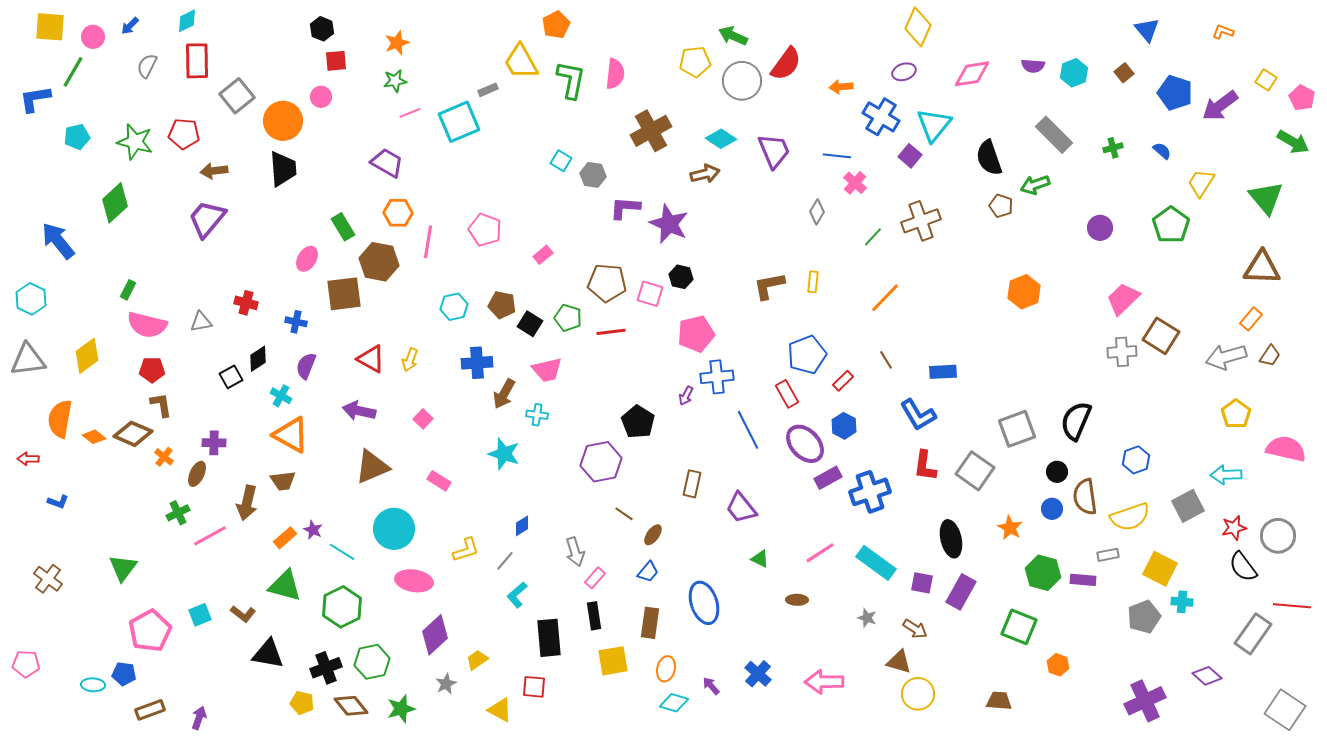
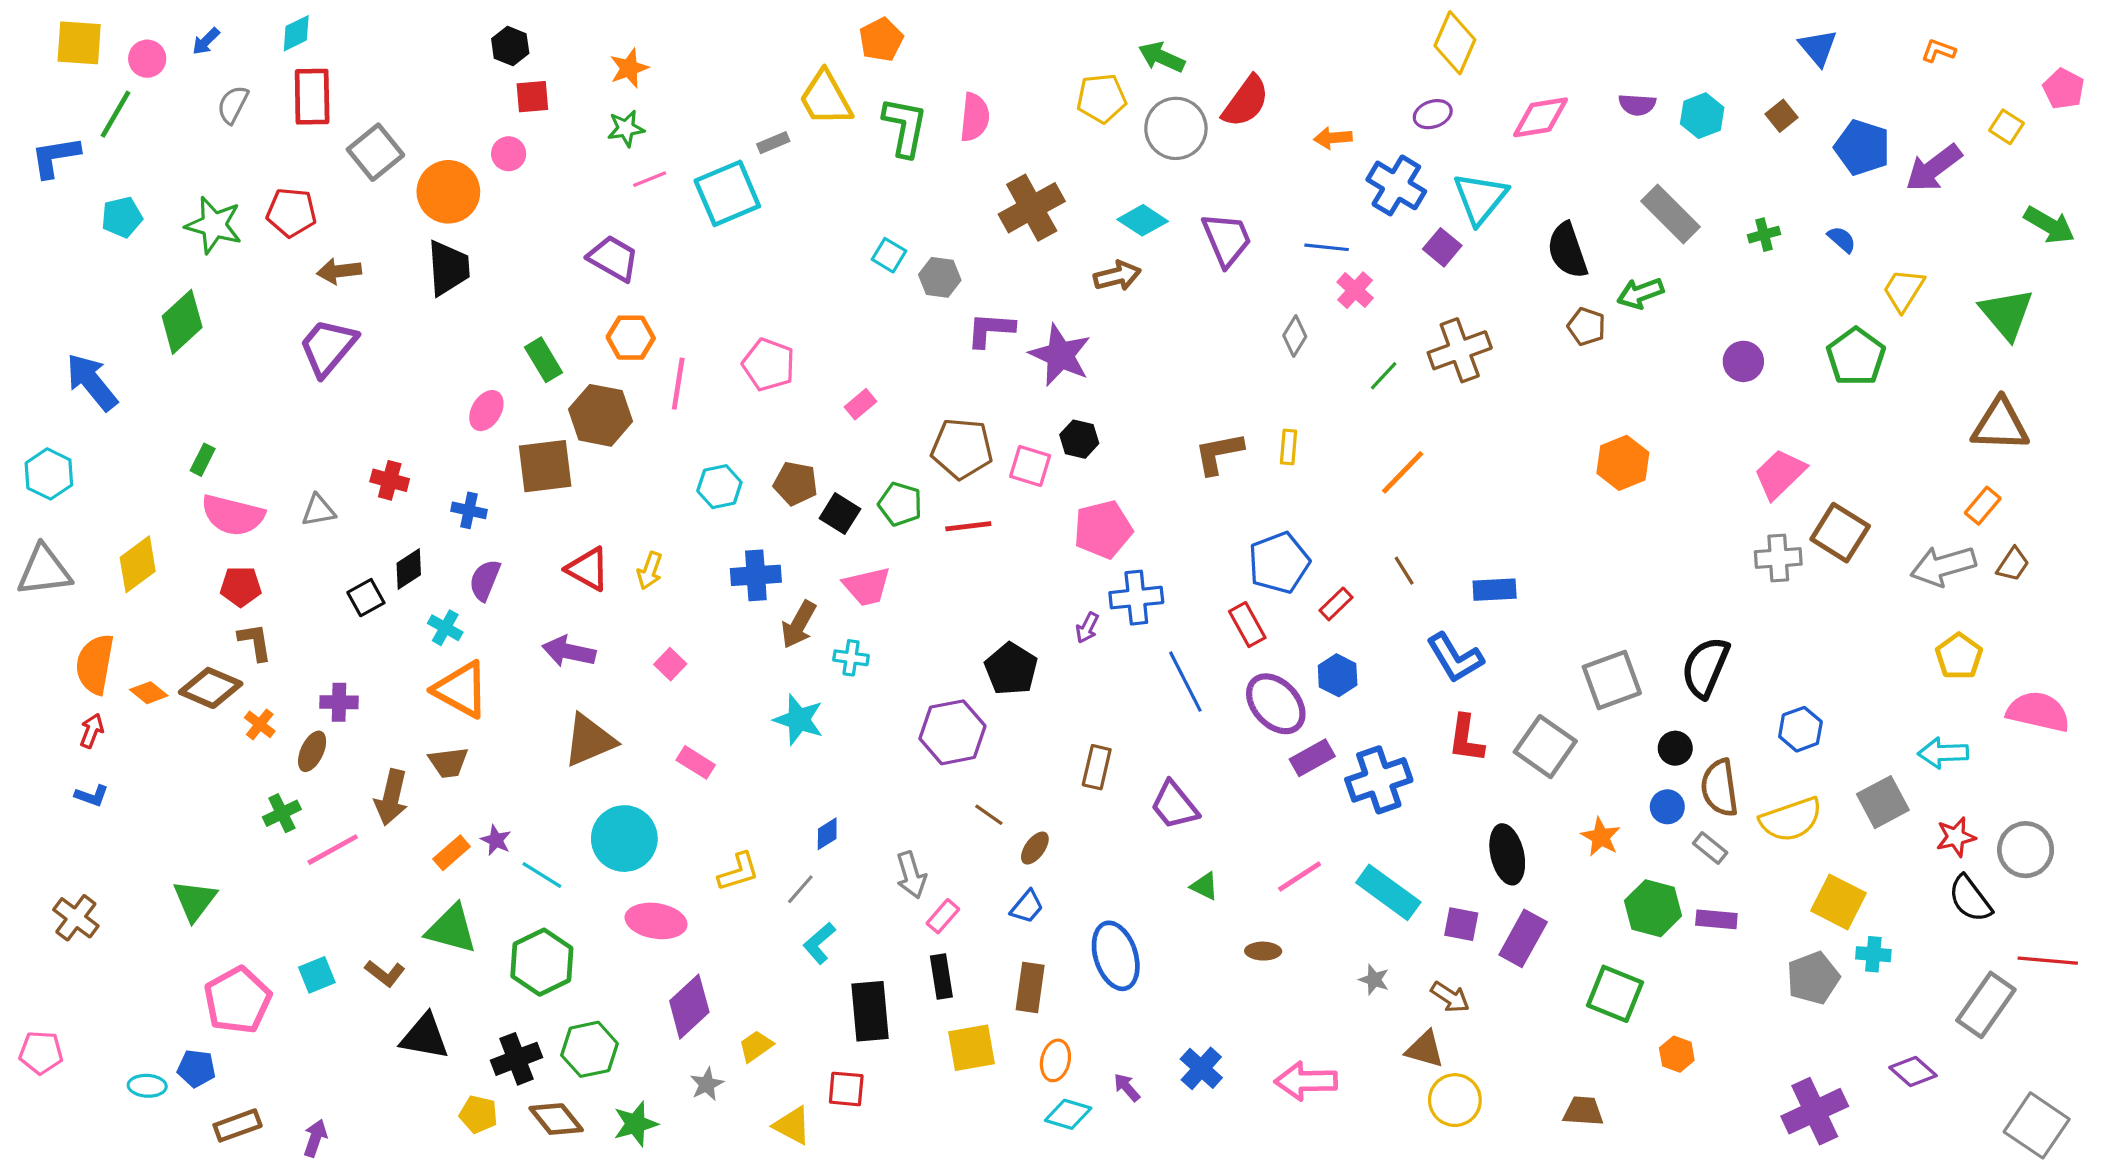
pink pentagon: (1302, 98) -> (2064, 89), moved
red arrow: (28, 459) -> (92, 731), moved, turned 110
gray rectangle: (1108, 555) -> (1710, 848), moved, turned 50

